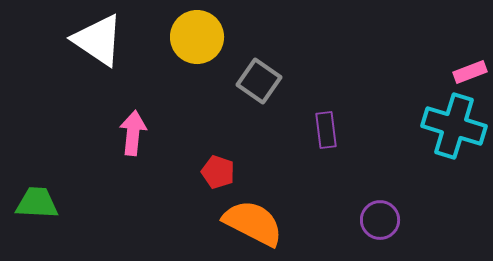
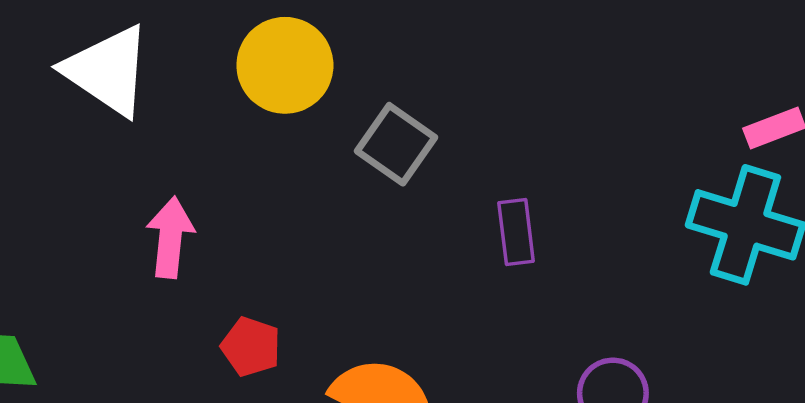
red pentagon: (218, 172) -> (251, 347), moved

